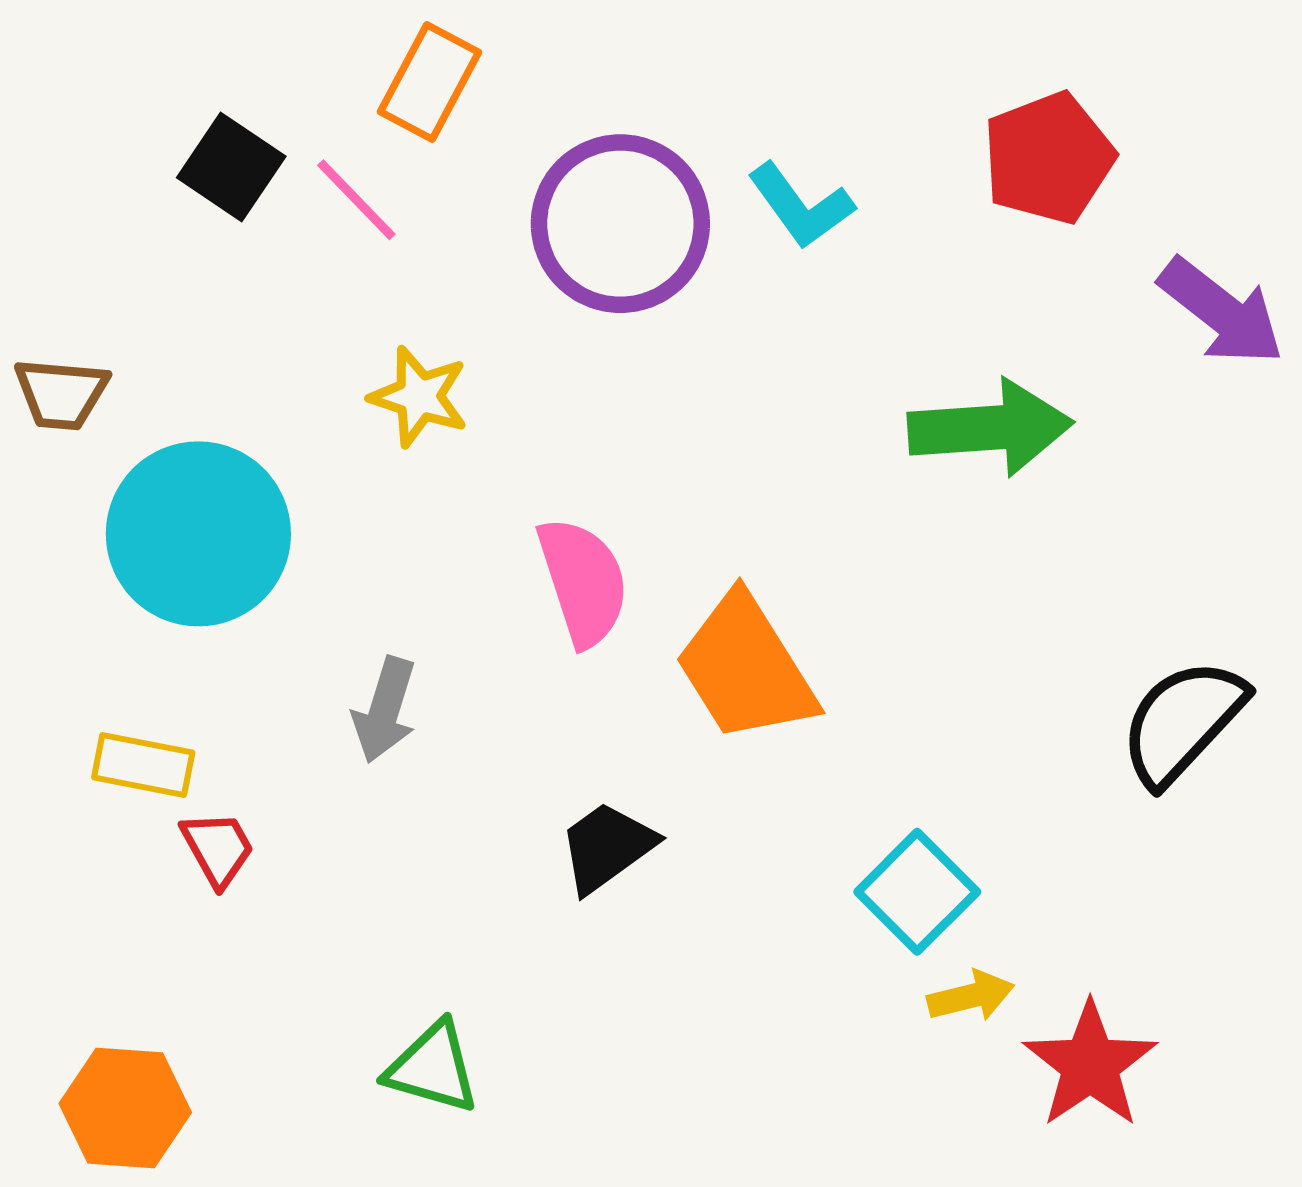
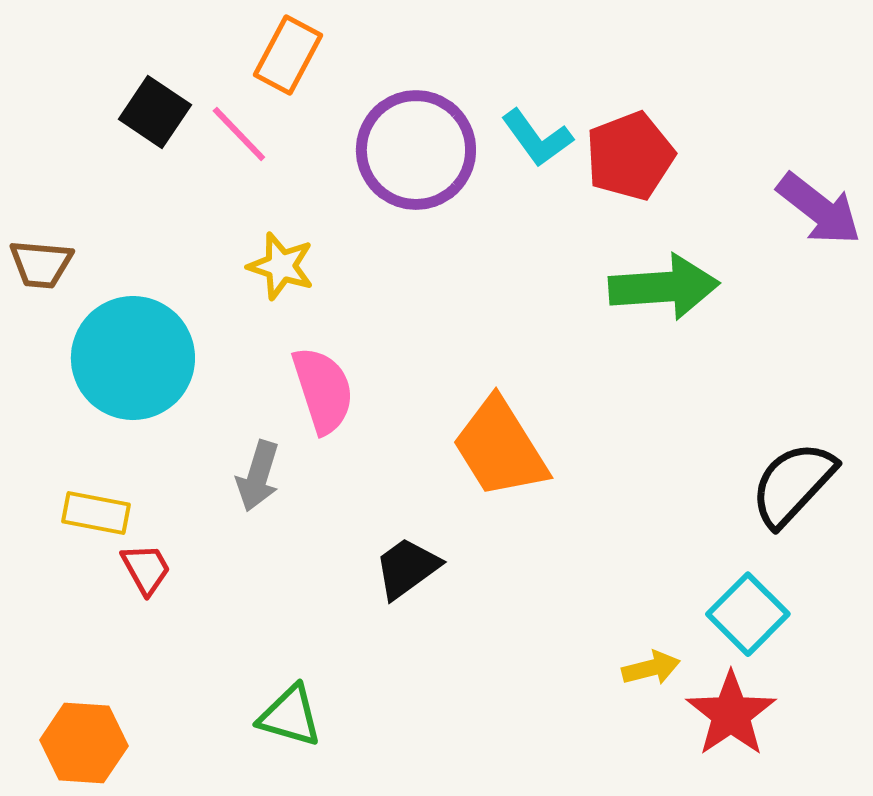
red pentagon: (1048, 158) -> (630, 156), moved
pink semicircle: (583, 582) -> (323, 390), moved
cyan square: (917, 892) -> (748, 614), moved

